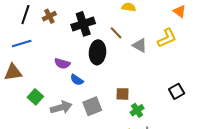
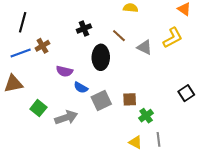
brown cross: (49, 16) -> (42, 46), moved
black cross: (83, 24) -> (84, 28), size x0.6
gray square: (92, 106) -> (101, 100), moved

